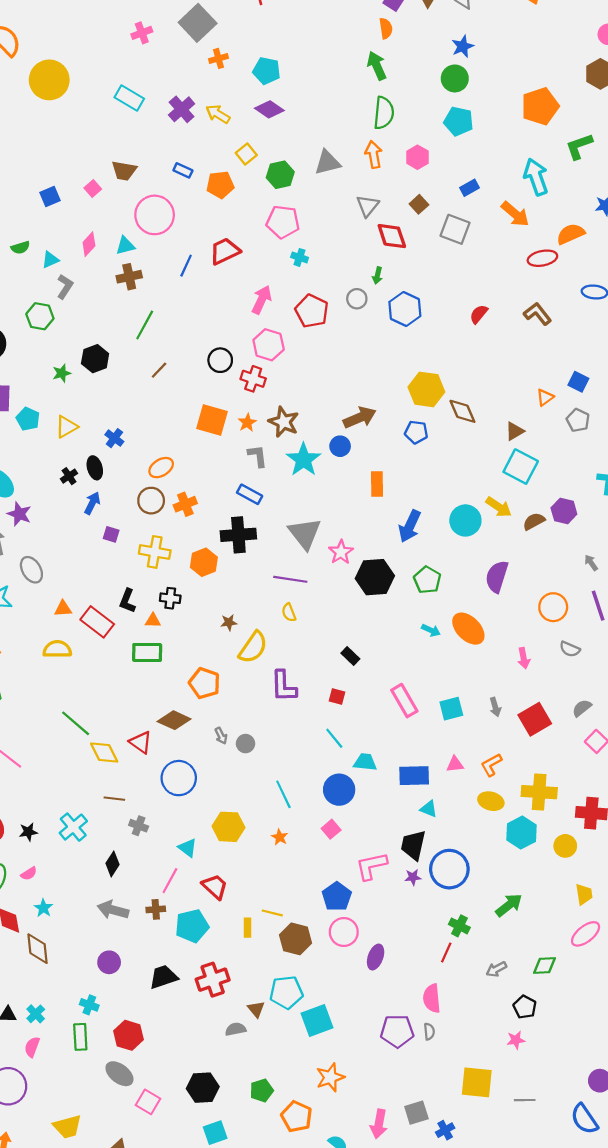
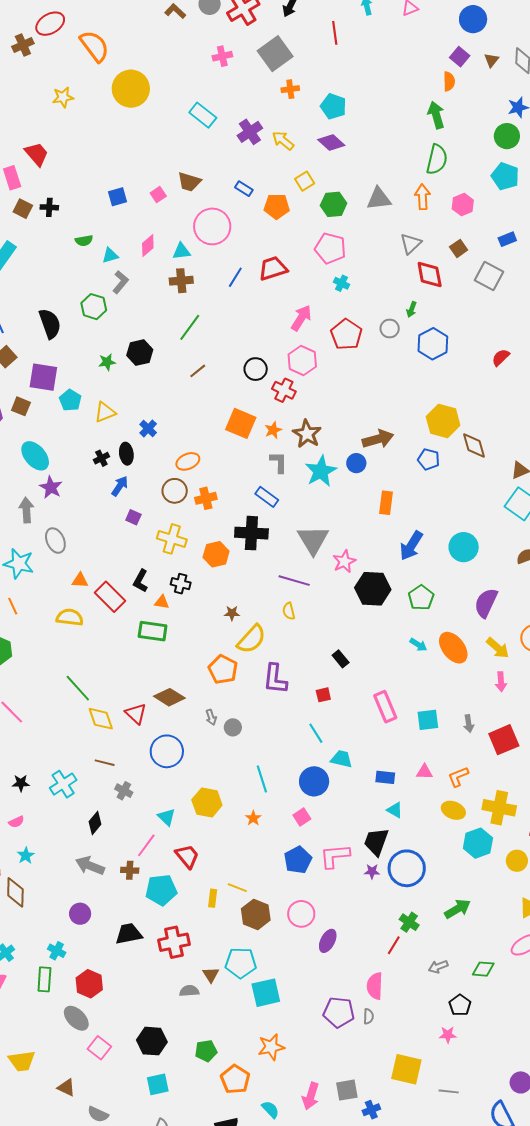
yellow arrow: (499, 507) -> (498, 648), moved
orange pentagon: (204, 683) -> (223, 669), moved
red square: (337, 697) -> (323, 695), turned -35
blue rectangle: (414, 776) -> (385, 777), size x0.7
blue pentagon: (337, 897) -> (298, 860), moved

